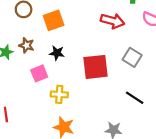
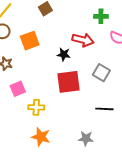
black star: (57, 53) -> (64, 54), moved
black line: (135, 98) -> (104, 109), turned -30

